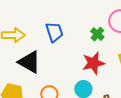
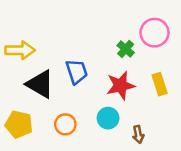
blue trapezoid: (54, 32) -> (77, 72), moved

